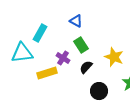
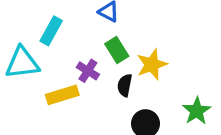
yellow star: (114, 57) -> (152, 64), moved, turned 30
black semicircle: (86, 67) -> (125, 85), turned -32

